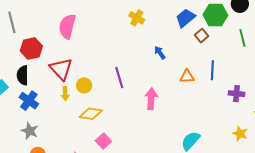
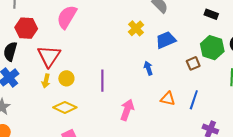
blue trapezoid: (185, 18) -> (166, 40), moved

